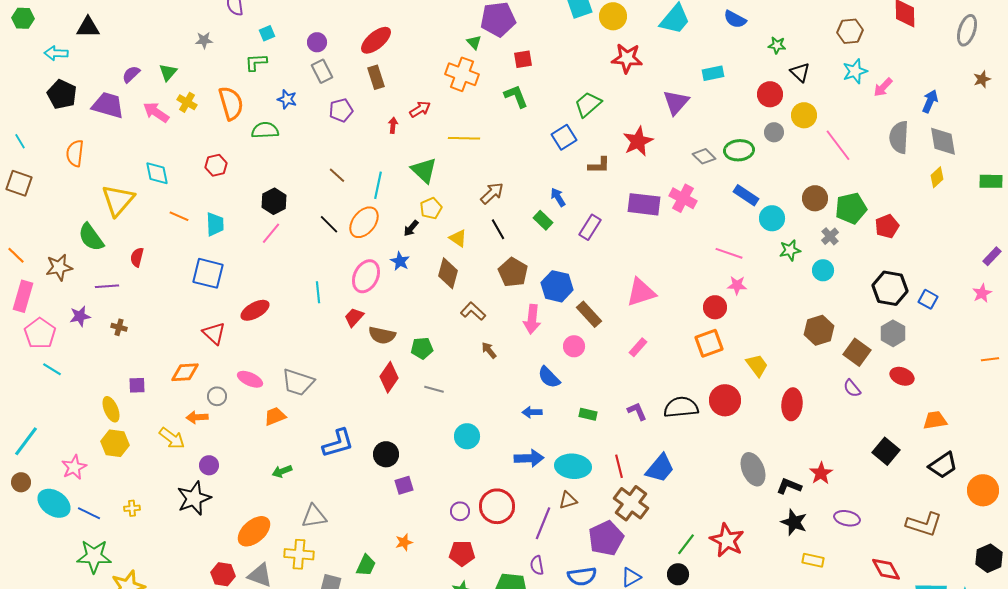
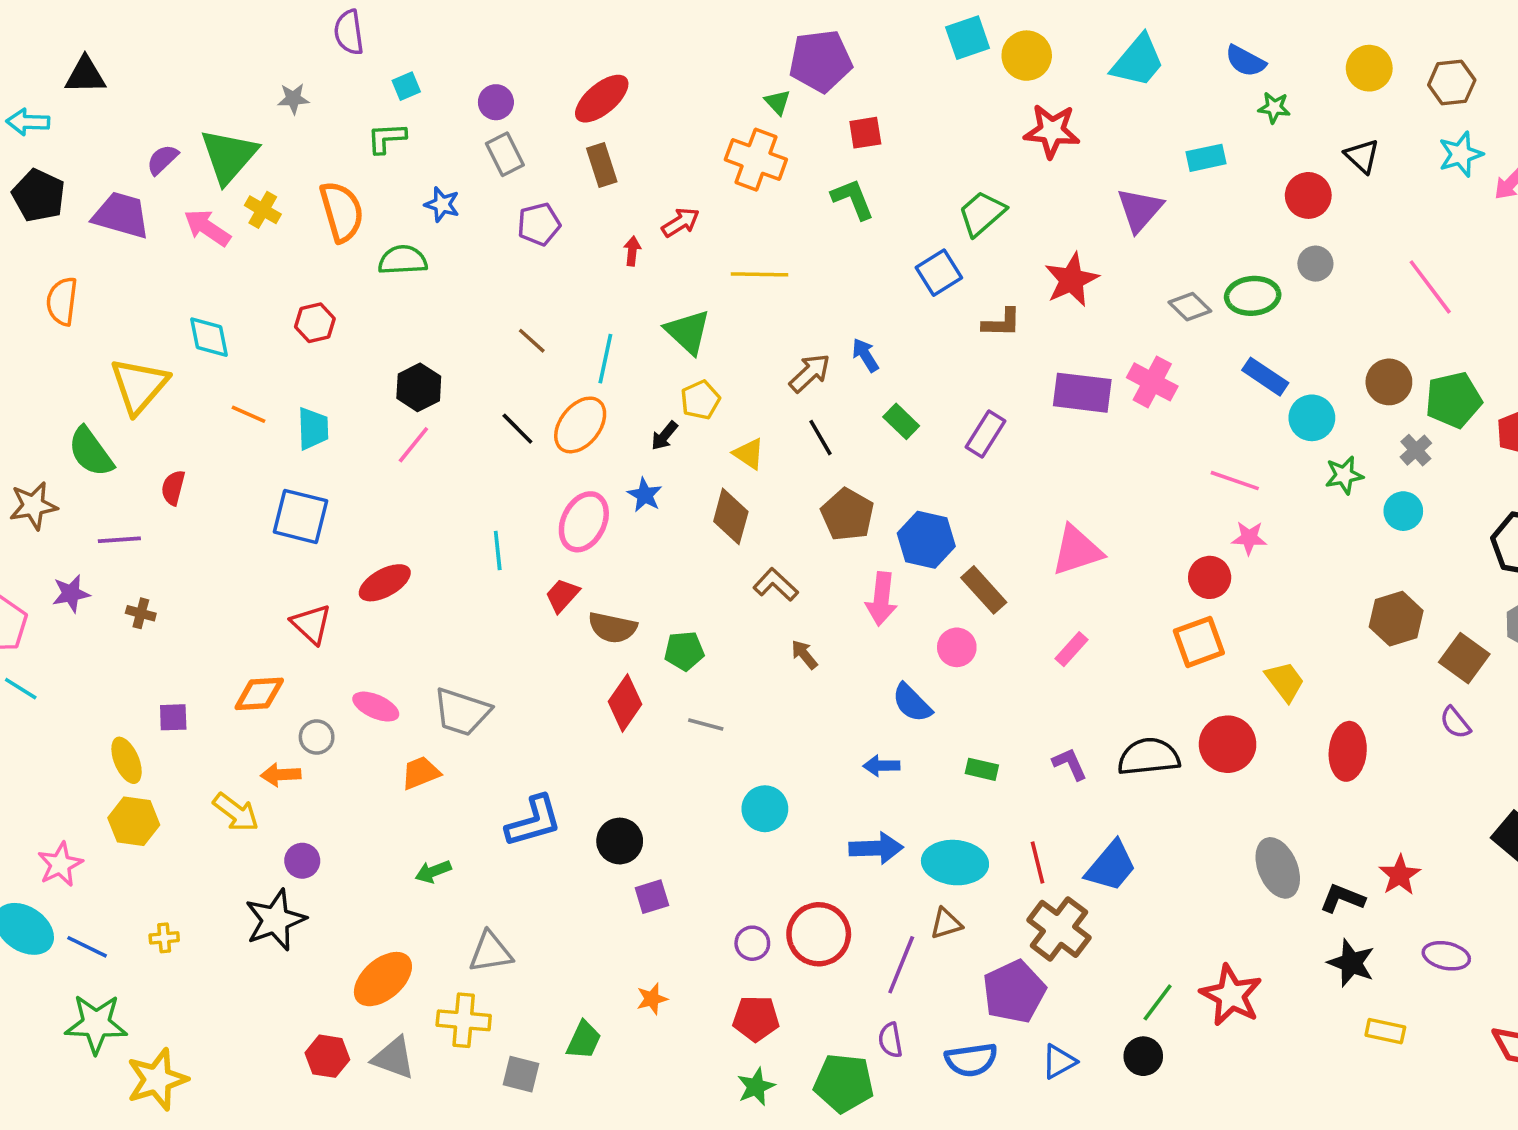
green star: (777, 45) -> (1274, 108), moved
green triangle: (168, 72) -> (229, 156), size x1.8
yellow circle: (804, 115) -> (1369, 68), moved
blue arrow: (558, 197) -> (865, 355), moved

